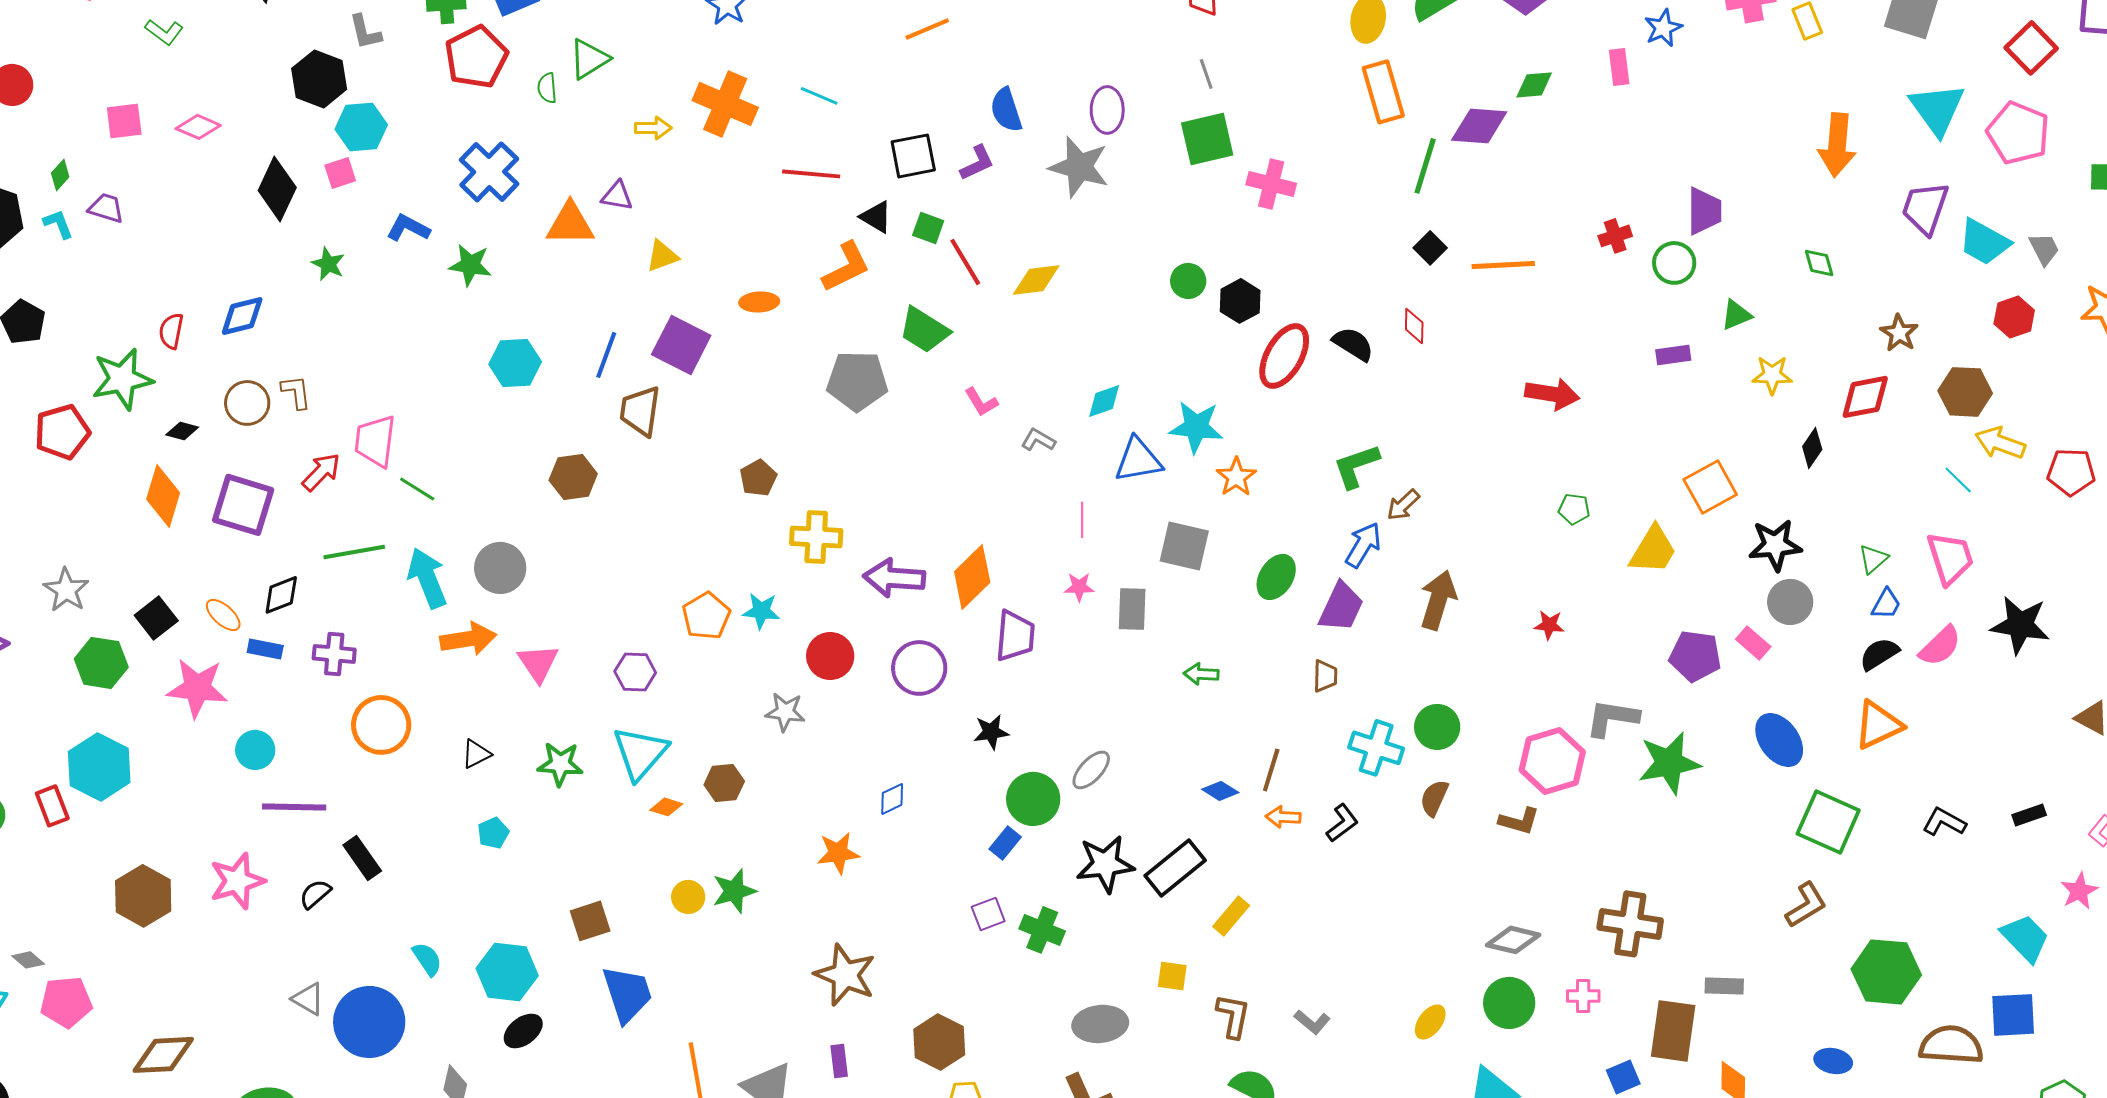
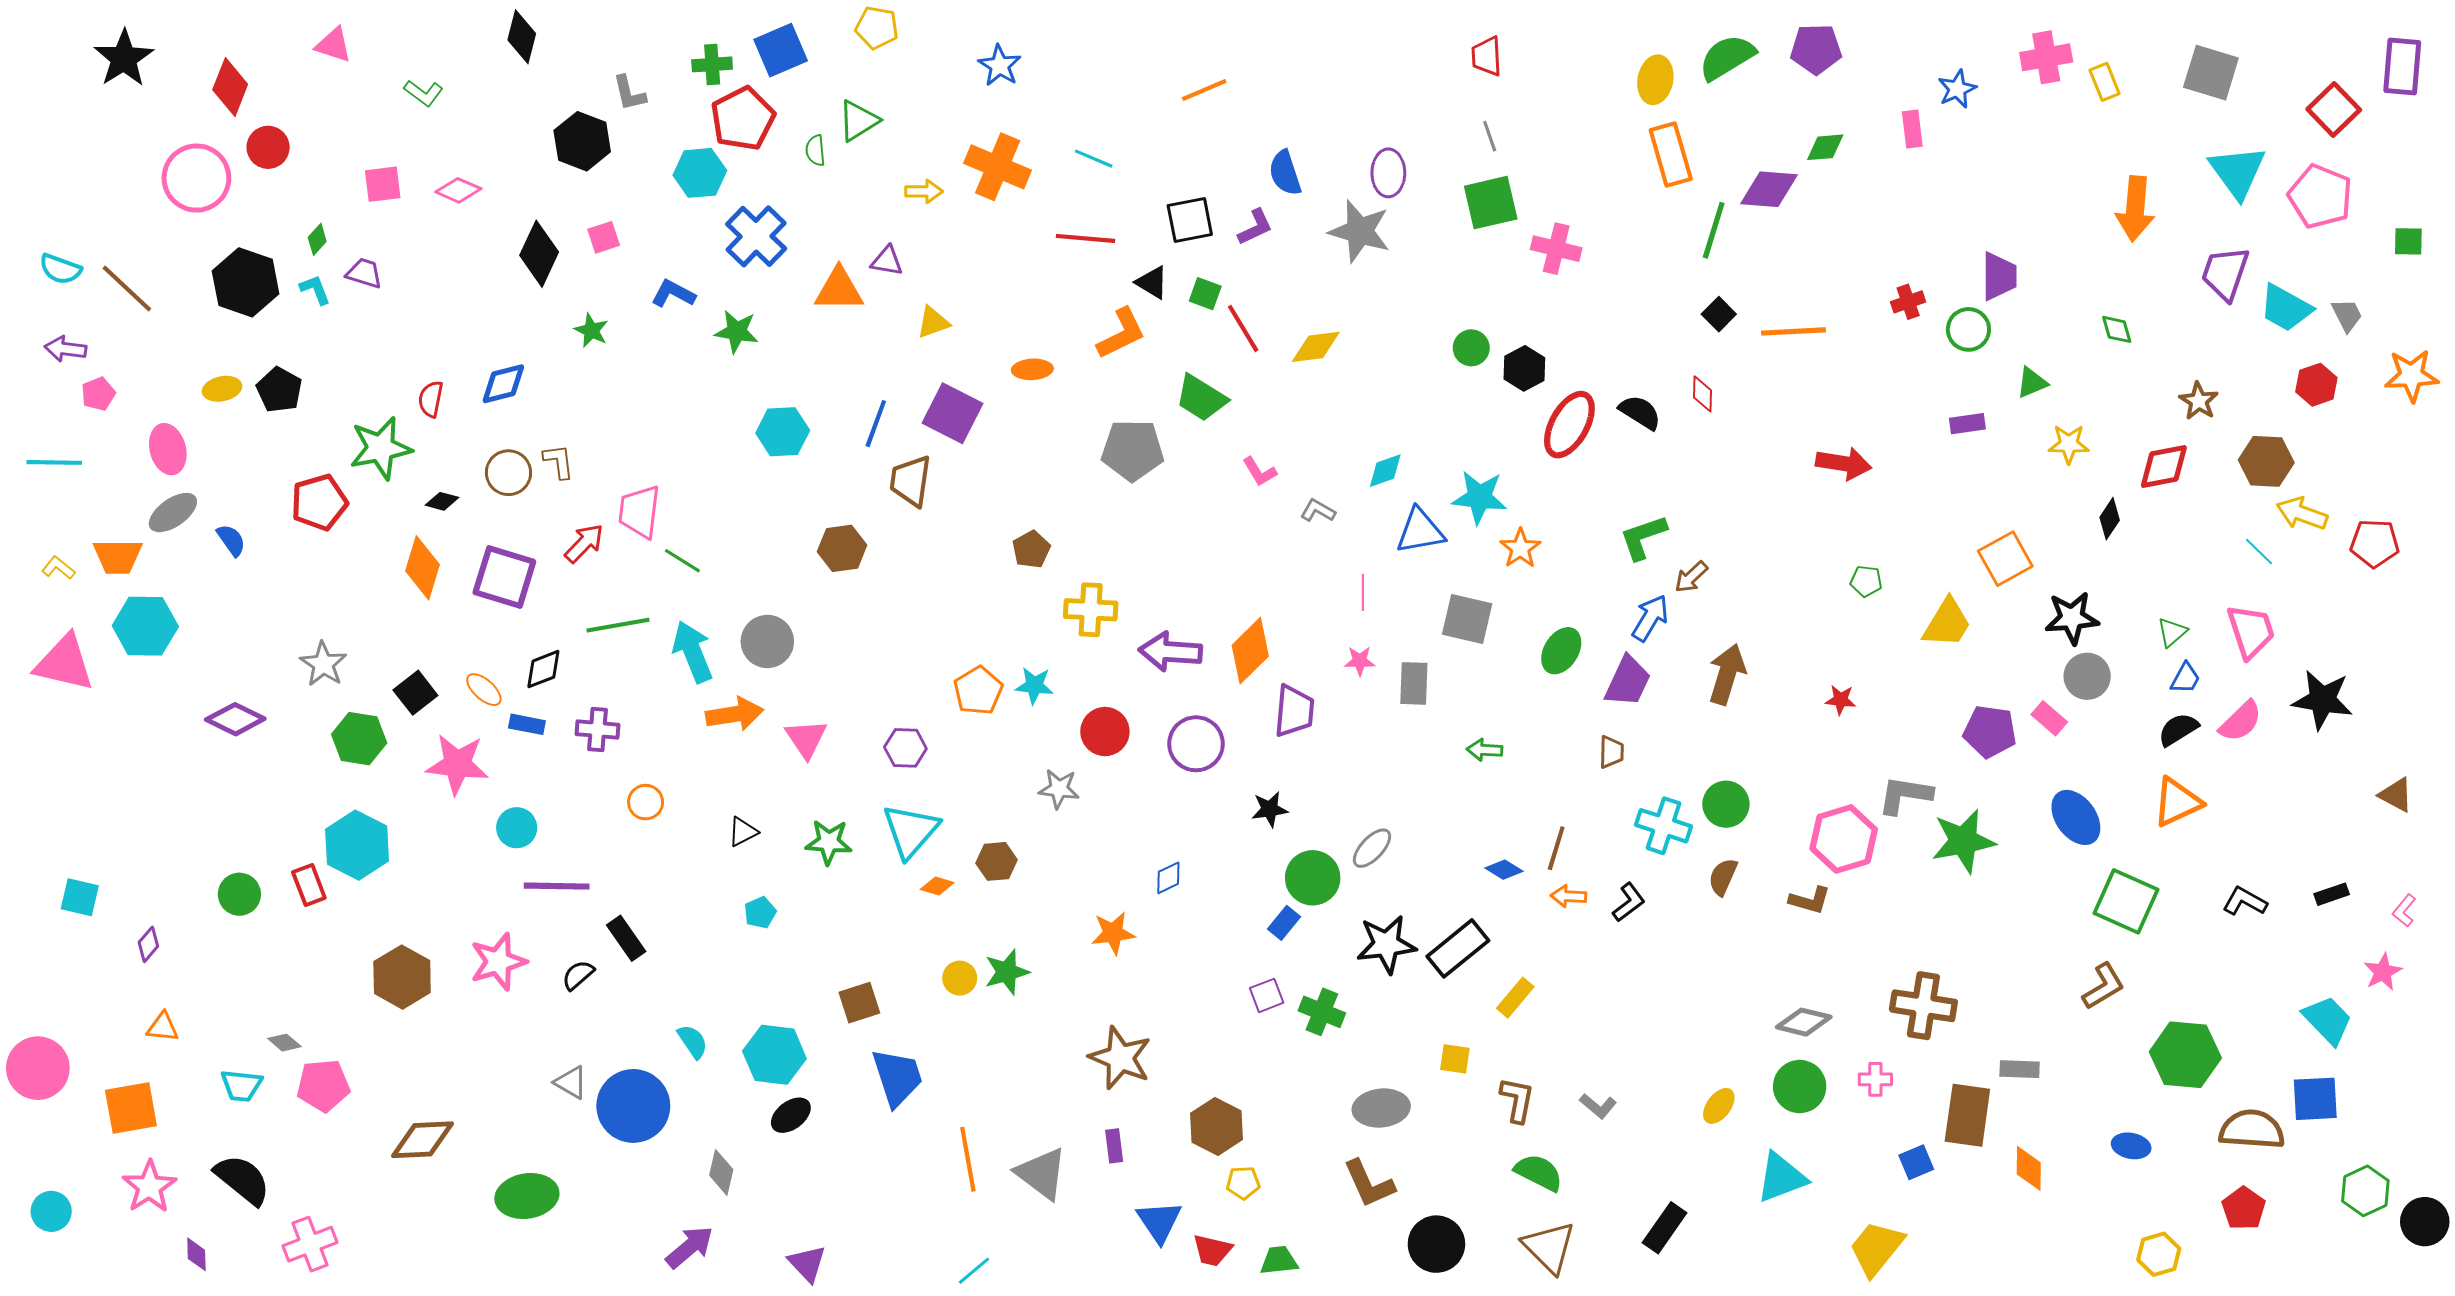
cyan hexagon: (361, 127) -> (700, 173), moved
orange circle: (381, 725) -> (646, 802), size x0.6

